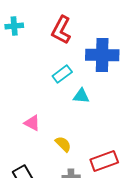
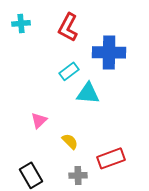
cyan triangle: (81, 96) -> (88, 93), size x1.4
pink triangle: (32, 123) -> (39, 120), turned 48

